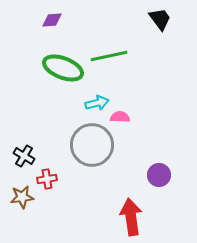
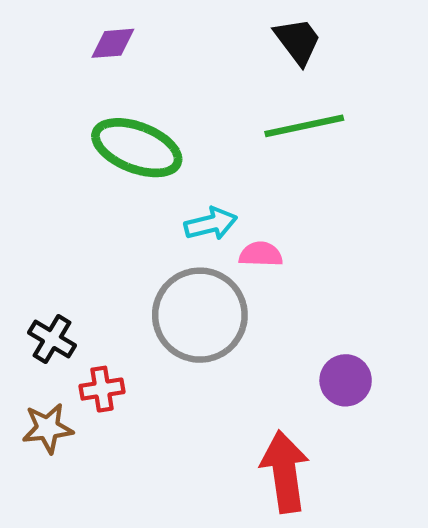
black trapezoid: (160, 19) -> (298, 41), moved
green line: (109, 56) -> (304, 126), moved

